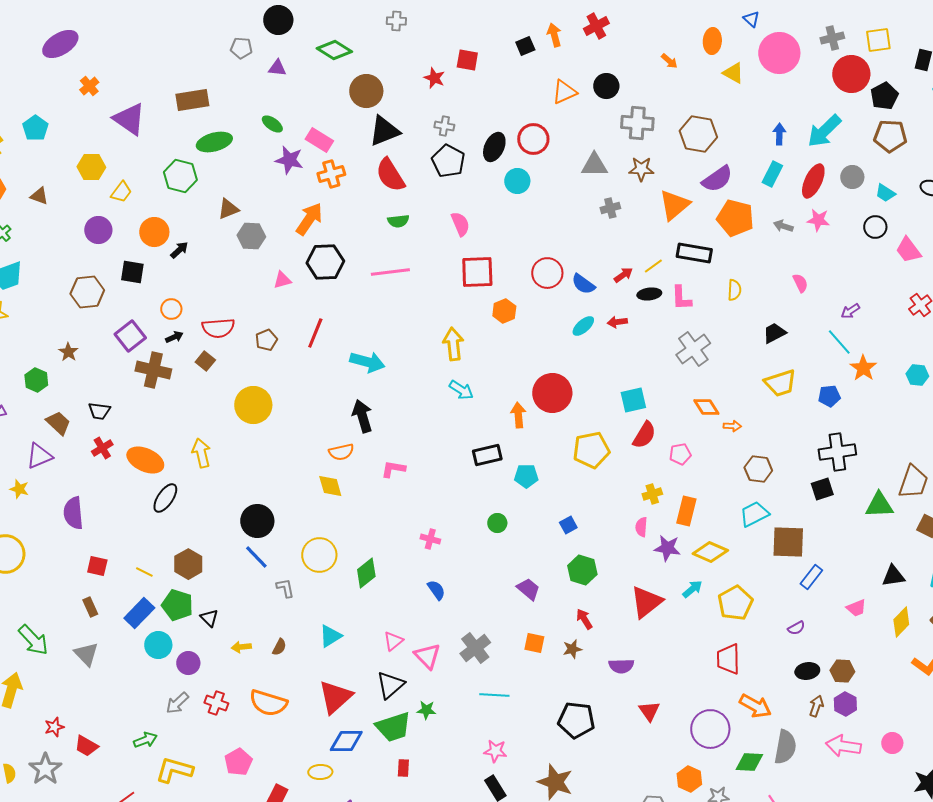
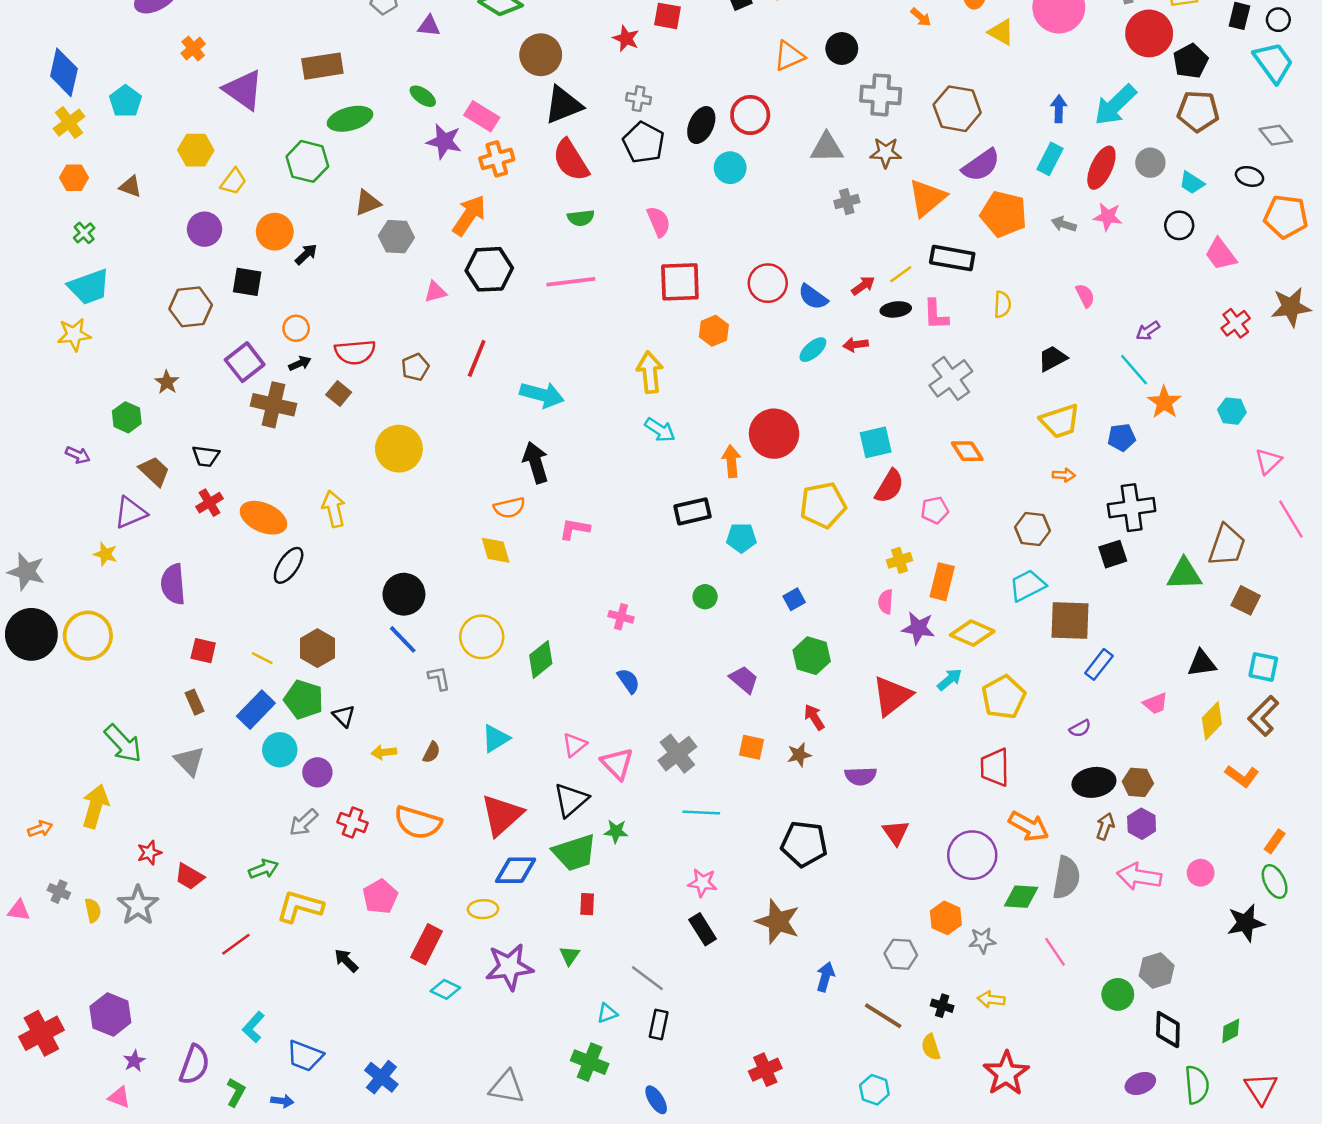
orange arrow: (732, 426) -> (1064, 475), moved
black ellipse: (807, 671) -> (1094, 782), size x1.4

